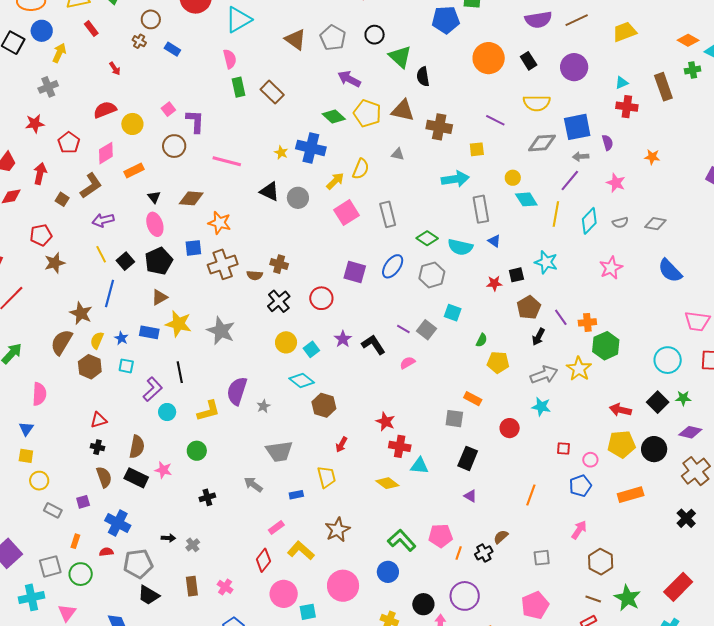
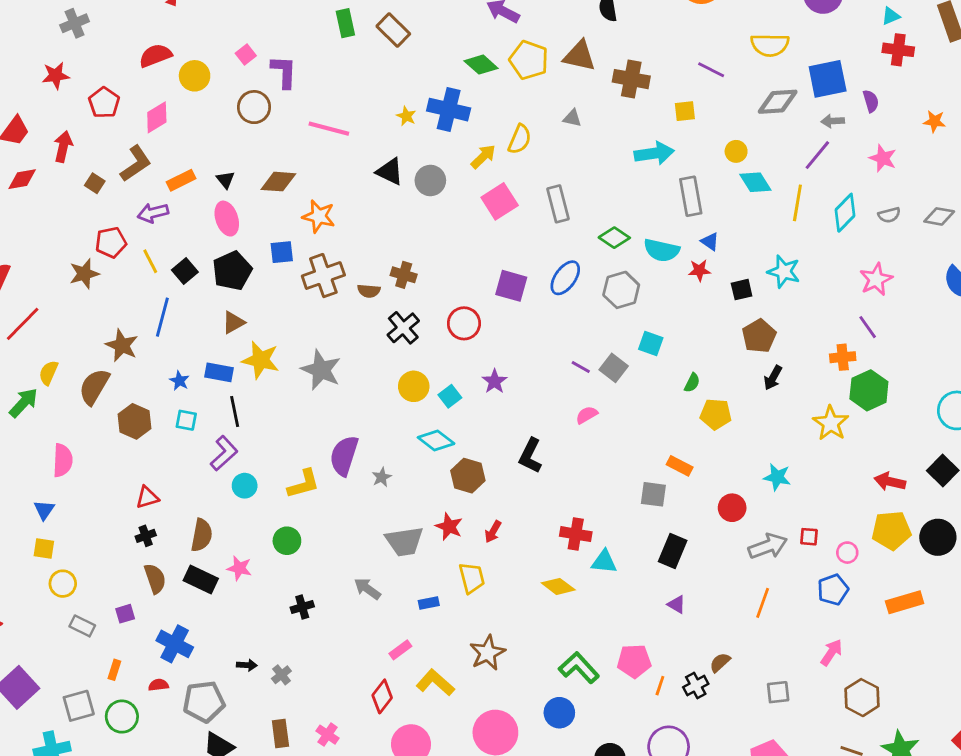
orange rectangle: (134, 171) -> (181, 180), moved
red pentagon: (41, 235) -> (111, 242), moved
red star: (494, 283) -> (699, 270), moved
purple line: (561, 317) -> (868, 327), moved
yellow semicircle: (97, 340) -> (48, 373), moved
black L-shape: (373, 345) -> (530, 456), moved, turned -120
black line: (180, 372) -> (235, 411), moved
gray arrow: (544, 375) -> (768, 546), moved
red star: (385, 422) -> (449, 527), moved
black cross: (97, 447) -> (146, 536), turned -32

